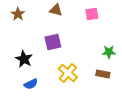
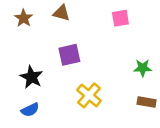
brown triangle: (56, 10) -> (62, 13), moved
brown rectangle: (103, 74) -> (147, 102), moved
blue semicircle: (31, 84) -> (30, 110), moved

